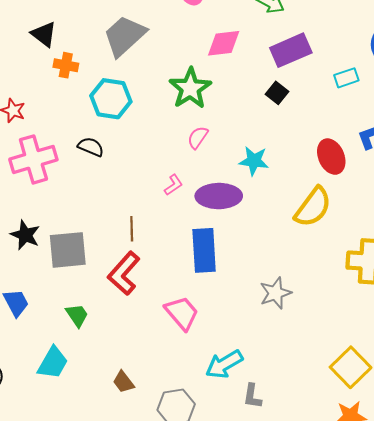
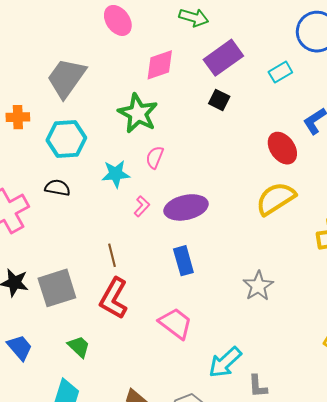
cyan star: (254, 161) -> (116, 174), moved
yellow semicircle: (313, 207) -> (276, 199), turned -147
blue rectangle: (204, 250) -> (183, 261), size x0.7

